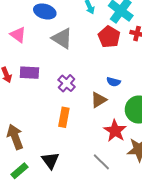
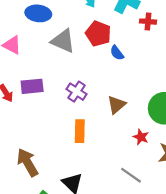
red pentagon: (109, 37) -> (98, 34), moved
blue semicircle: (114, 82) -> (117, 53), moved, turned 48
red star: (115, 131) -> (141, 137), size x0.6

